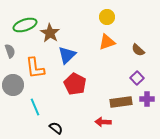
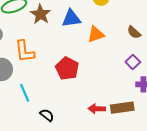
orange triangle: (107, 42) -> (96, 34), moved
blue triangle: (67, 55) -> (71, 18), moved, turned 36
brown rectangle: (121, 102) -> (122, 108), moved

